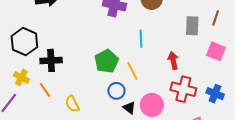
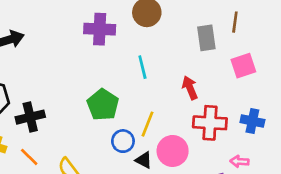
pink square: (216, 51) -> (243, 66), turned -30
yellow line: (132, 71) -> (148, 124), moved, turned 60

